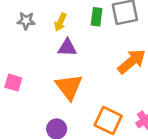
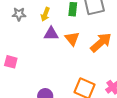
orange triangle: (69, 87) -> (72, 39), moved, size x0.7

